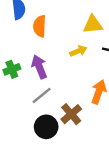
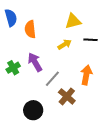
gray line: (42, 95) -> (52, 79), moved
black circle: (46, 127) -> (33, 110), moved

